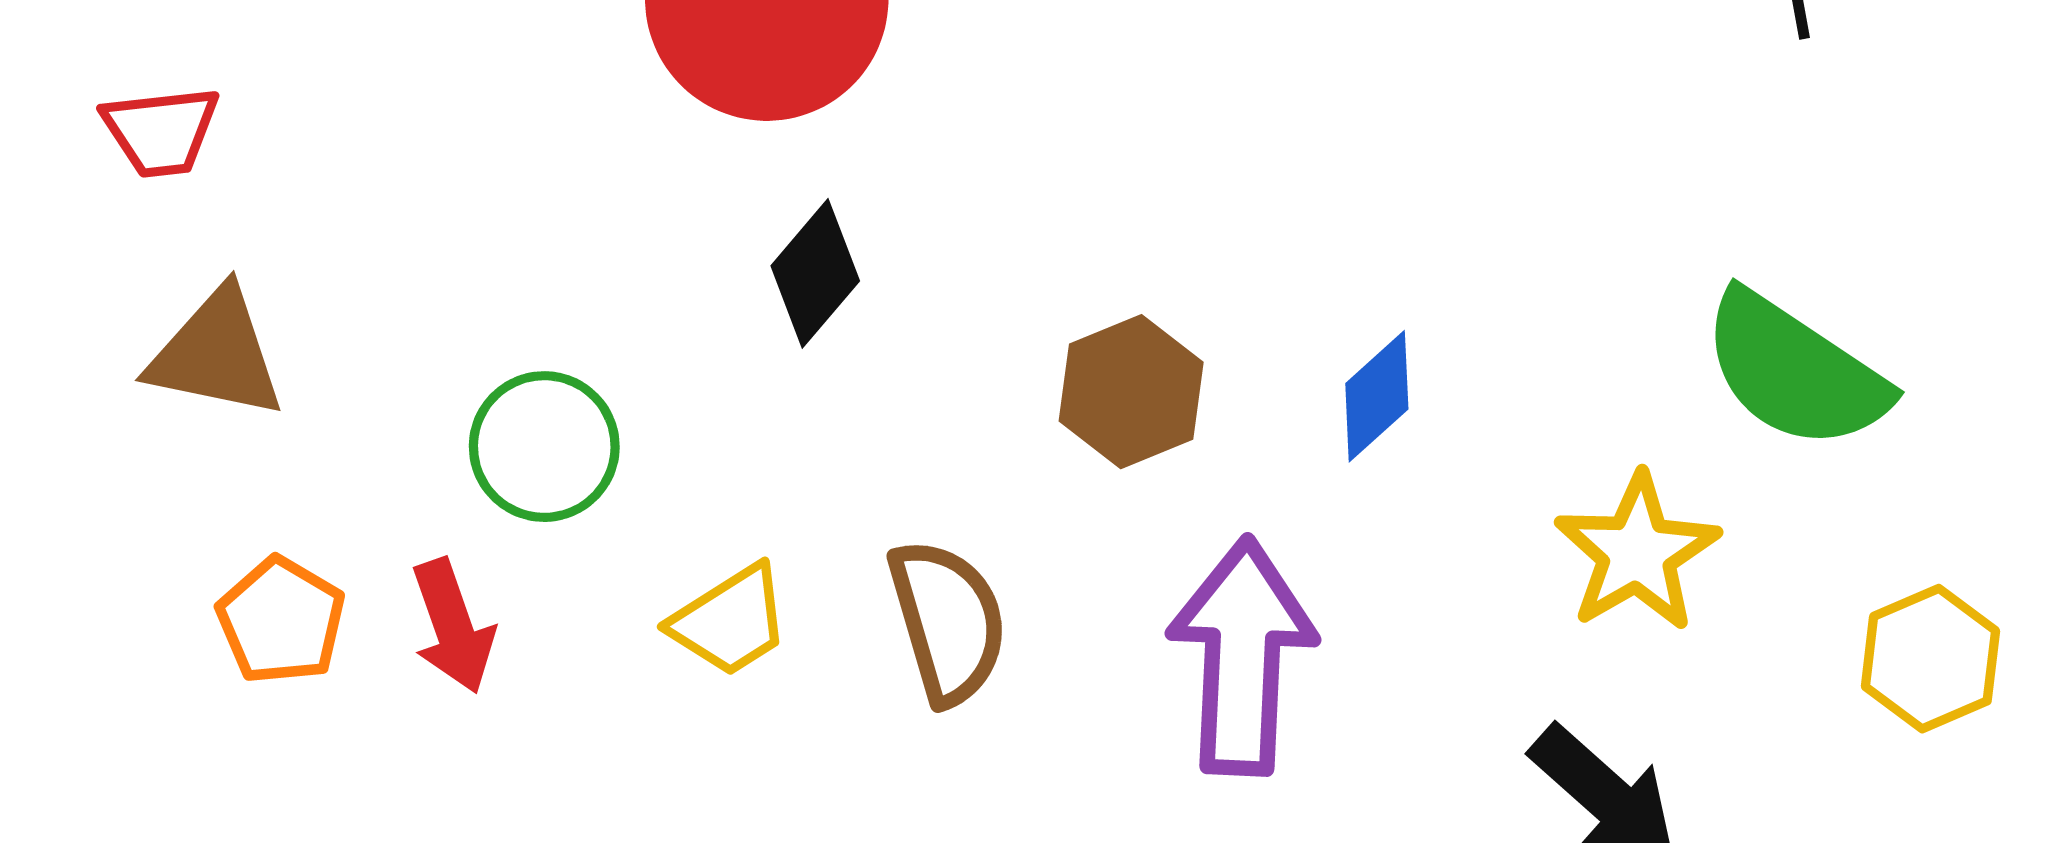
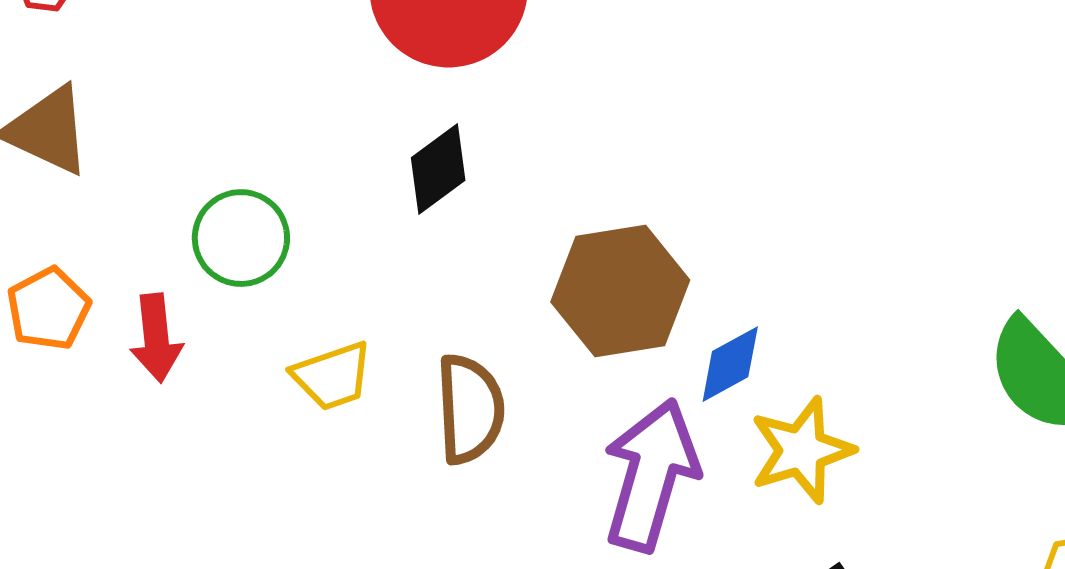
brown hexagon: (1131, 392) -> (620, 291), size x1.4
blue diamond: (1377, 396) -> (730, 364), moved
yellow star: (1637, 553) -> (802, 450), moved

